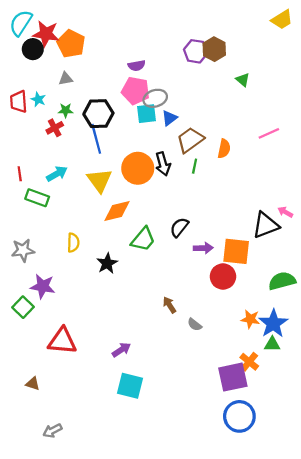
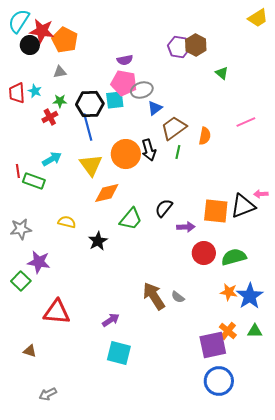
cyan square: (146, 114) -> (115, 100), moved
red line: (20, 174) -> (18, 171), moved
pink arrow: (285, 212) -> (261, 194), turned -32
yellow semicircle: (73, 243) -> (67, 222), turned -78
orange square: (236, 251) -> (216, 211), moved
green semicircle: (282, 281) -> (234, 257), moved
brown arrow: (169, 305) -> (154, 296), moved, size x1.8
green triangle: (272, 344) -> (255, 331), moved

